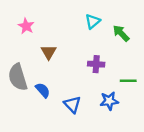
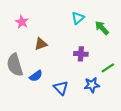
brown triangle: (49, 52) -> (41, 44), turned 40
green line: (128, 81) -> (108, 68), turned -32
blue semicircle: (43, 90) -> (36, 76), turned 96

